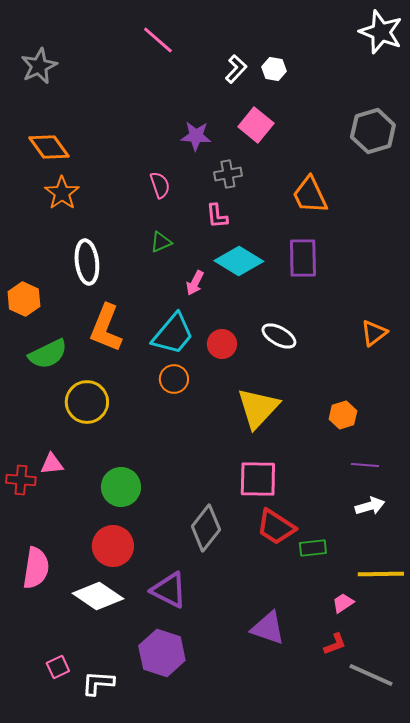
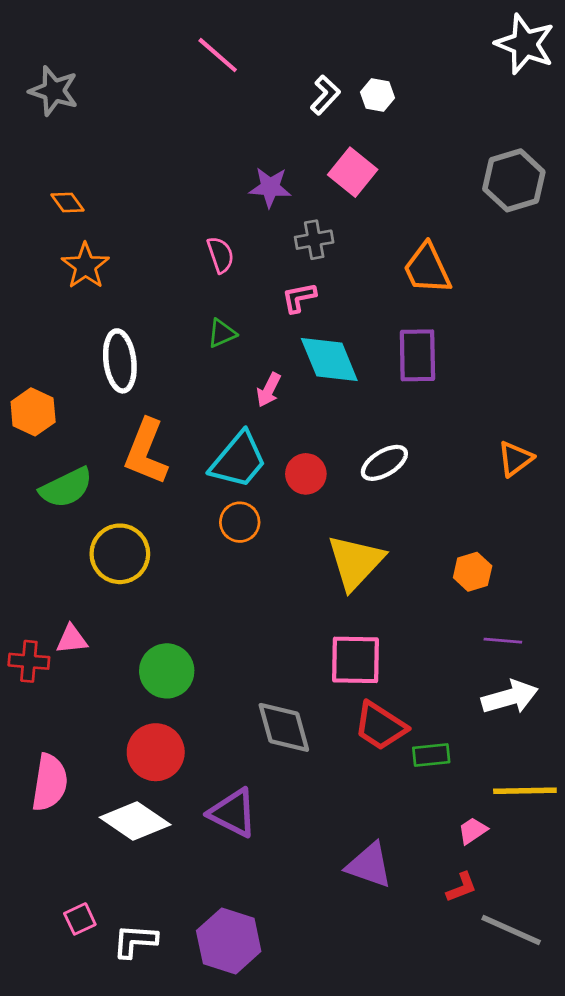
gray star: (39, 66) -> (54, 91), turned -30
orange diamond: (49, 147) -> (68, 202), size x0.6
pink L-shape: (217, 216) -> (299, 298), turned 84
cyan diamond: (239, 261) -> (329, 360), turned 36
white ellipse: (279, 336) -> (384, 463), turned -60
white arrow: (370, 506) -> (510, 697), size x1.4
gray diamond: (206, 528) -> (284, 727), turned -54
purple hexagon: (162, 653) -> (229, 941), moved

